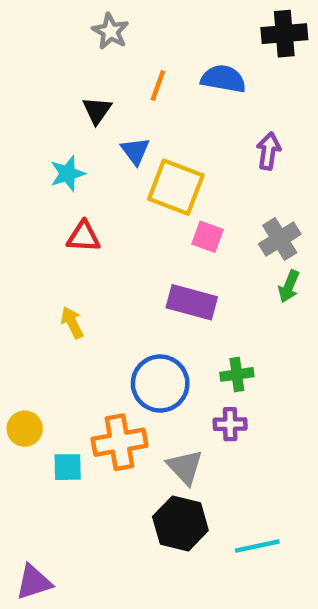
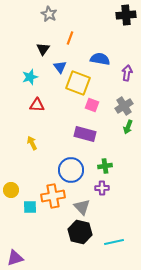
blue semicircle: (223, 79) -> (100, 59), moved
purple arrow: (268, 151) -> (127, 73), moved

